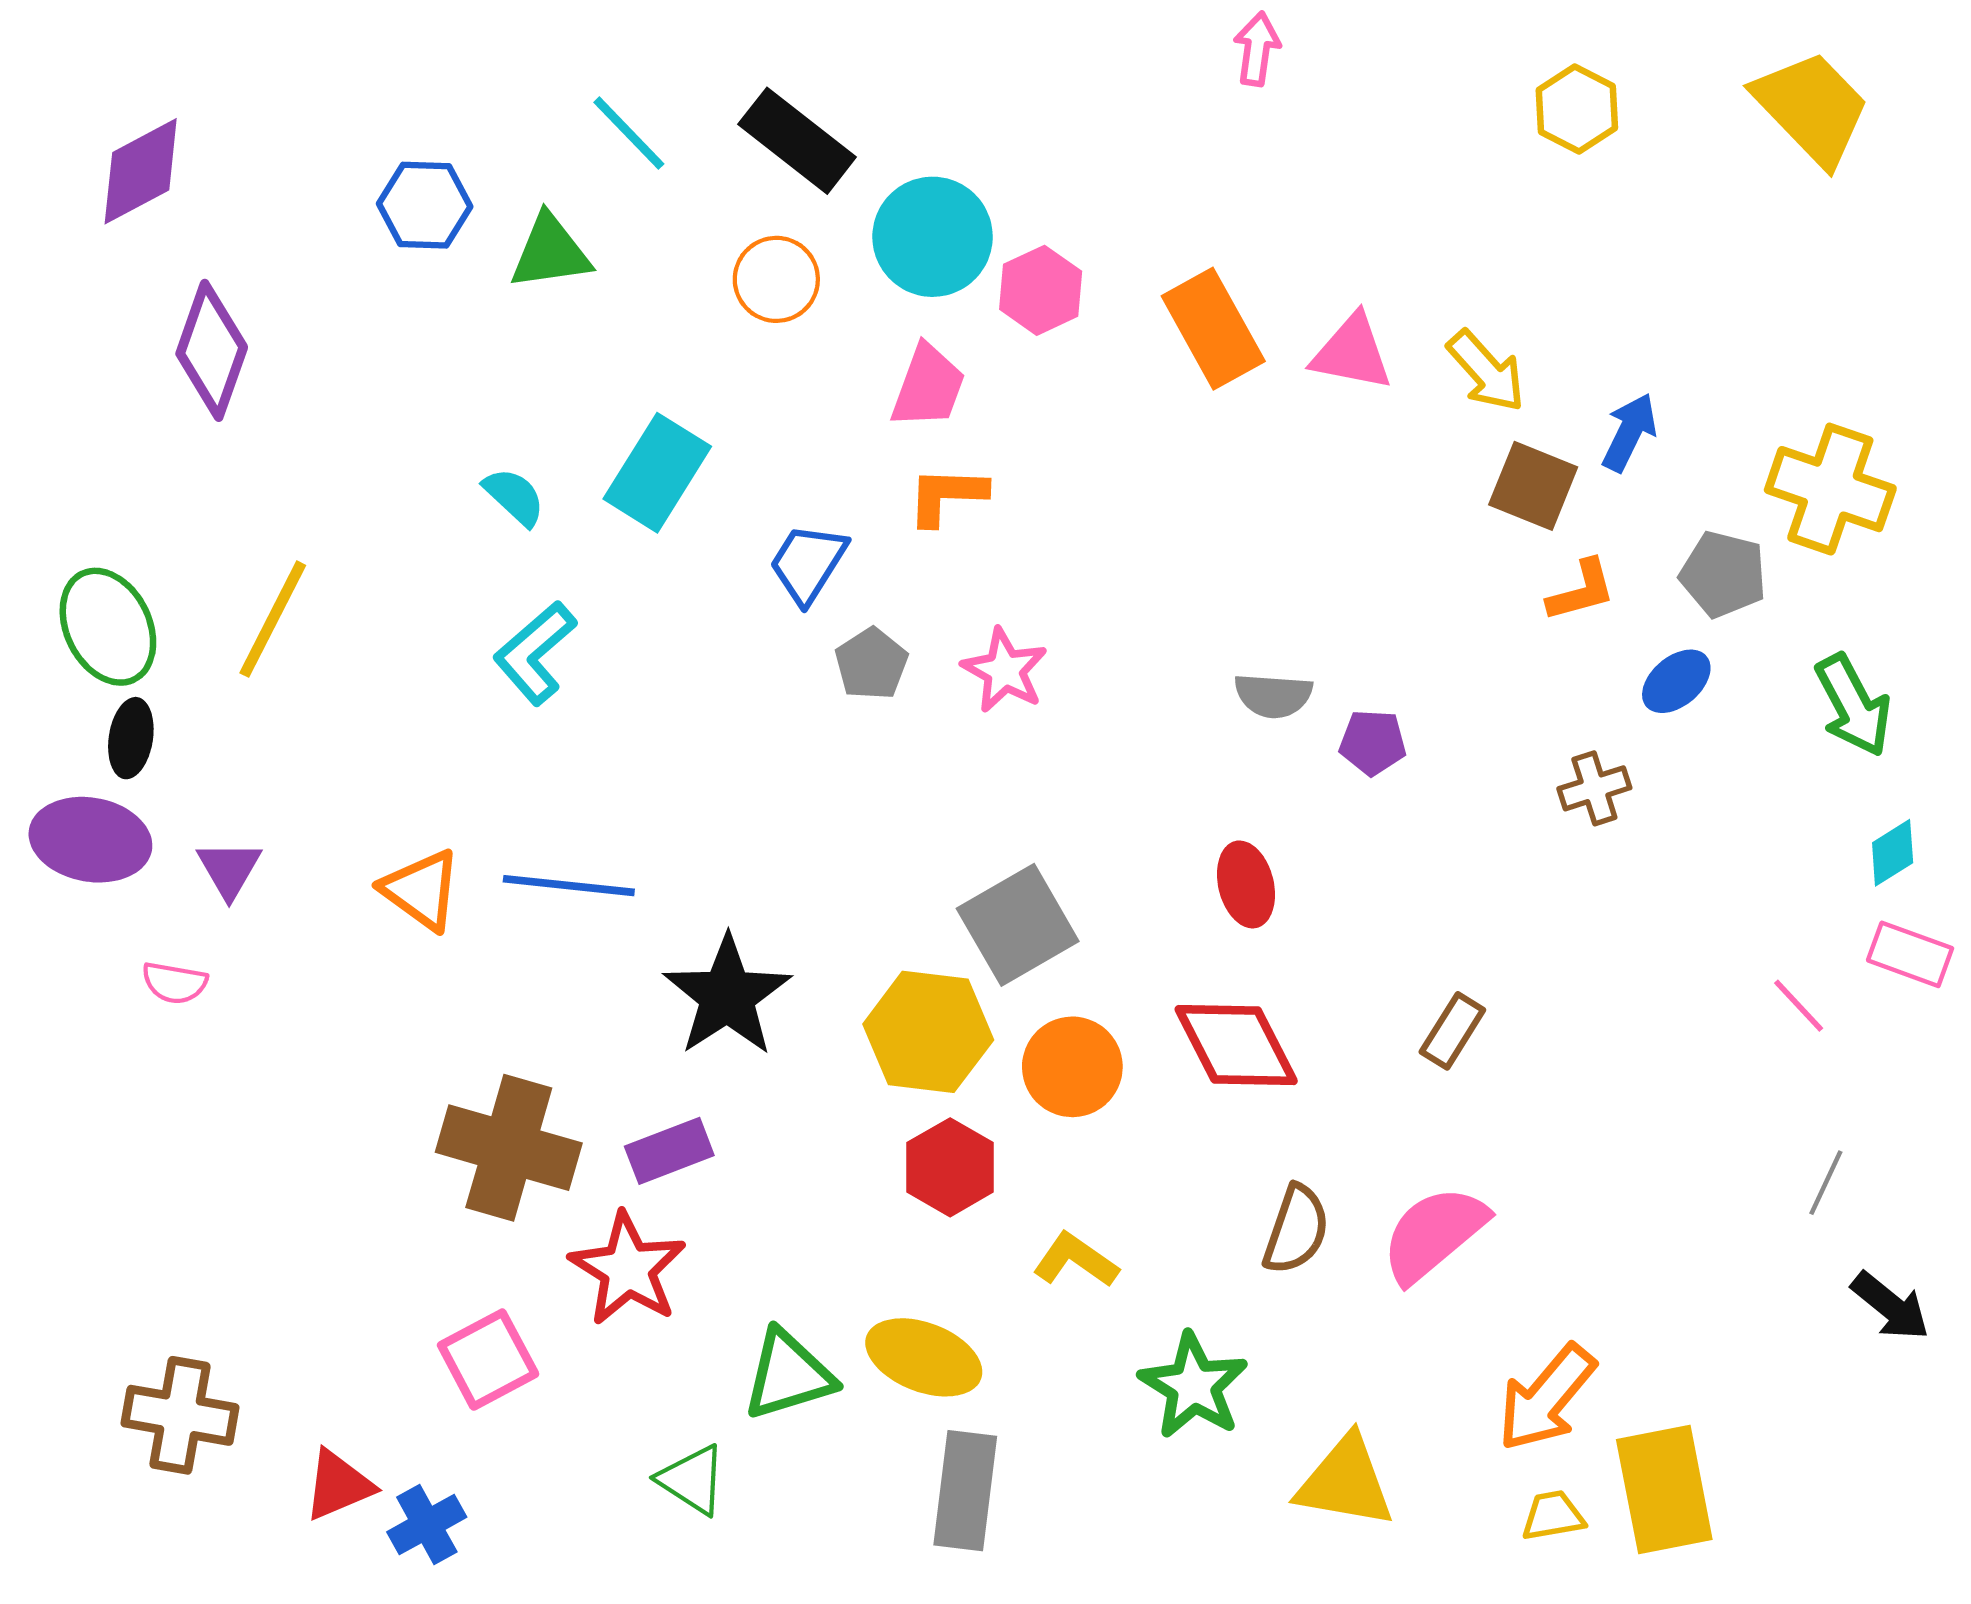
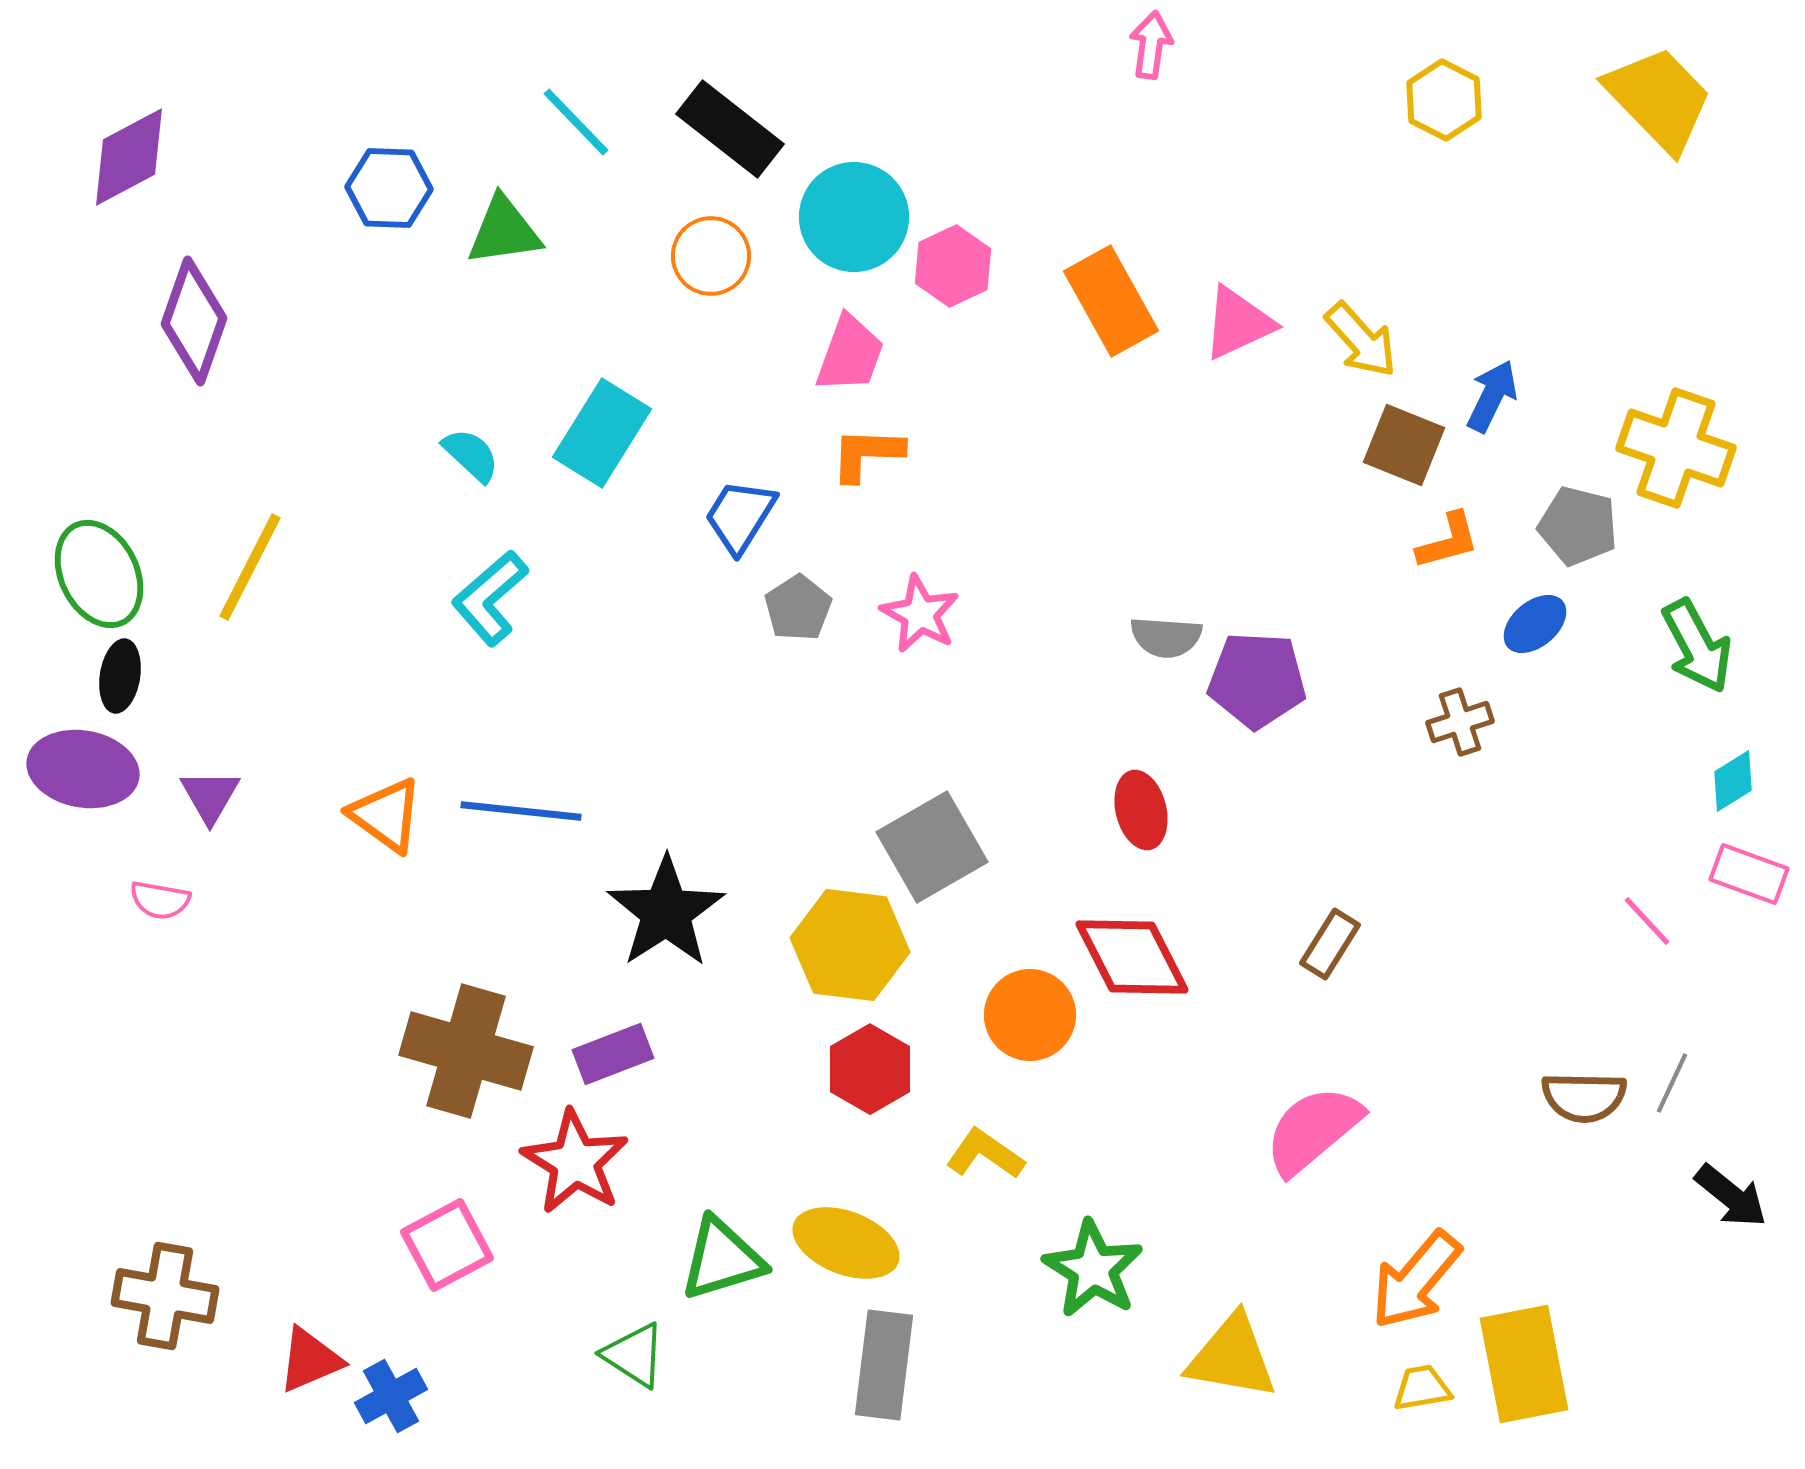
pink triangle: (1352, 353) -> (1238, 323), turned -36
purple pentagon: (1373, 742) -> (1257, 680), size x1.6
orange circle: (1072, 1067) -> (1030, 1015), moved
brown semicircle: (1296, 1230) -> (1584, 1097), moved, turned 72

